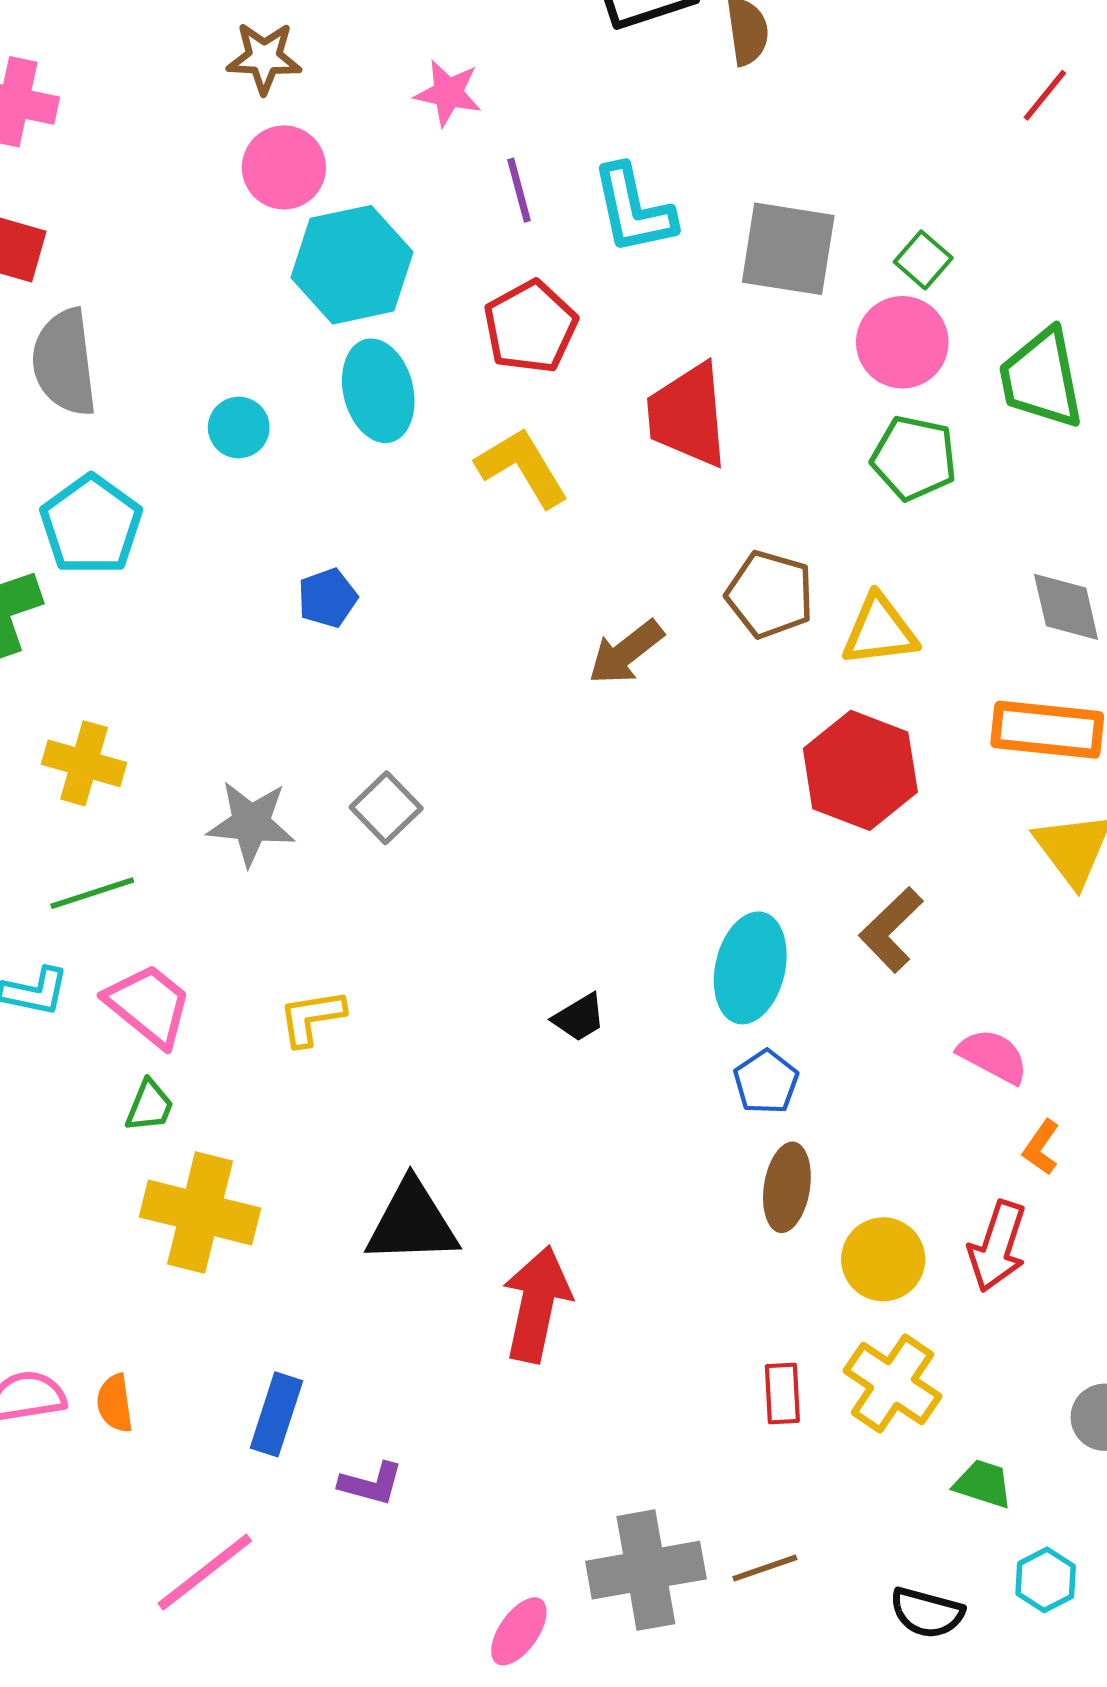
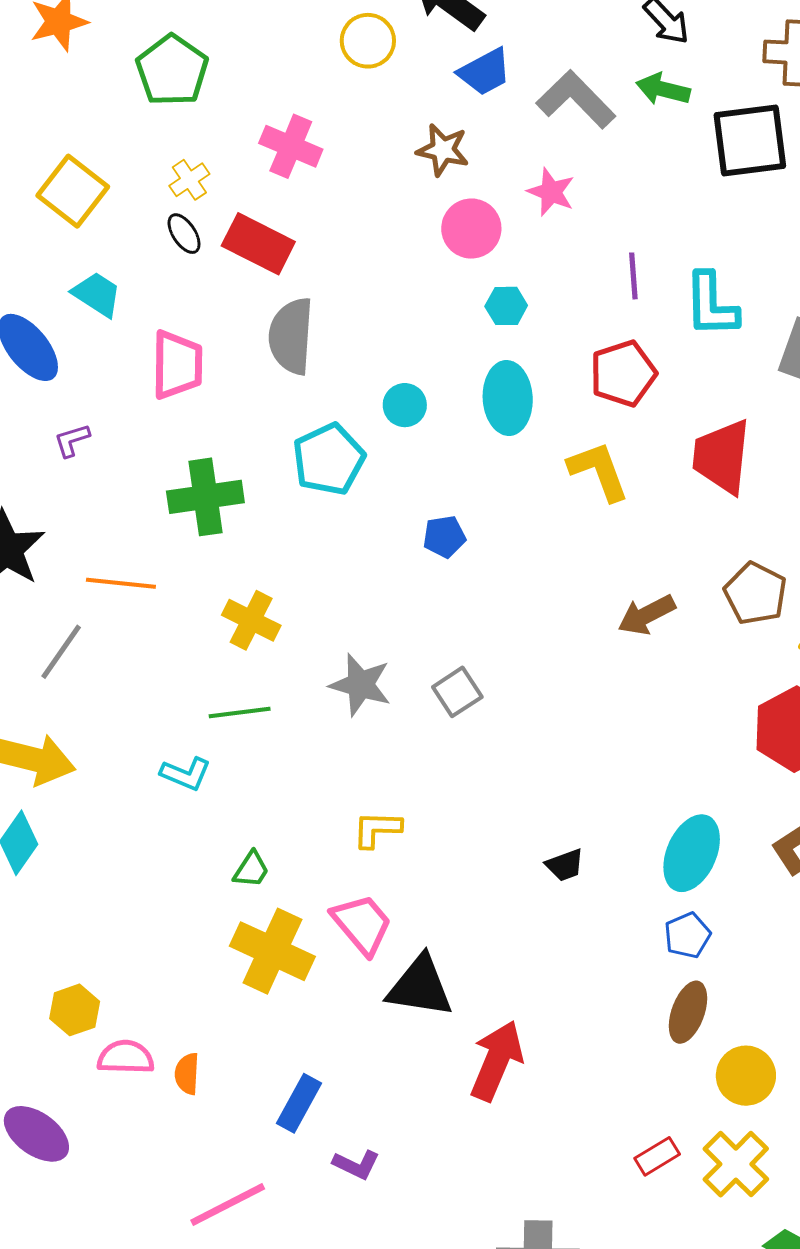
brown star: (264, 58) -> (443, 150), moved
pink star: (448, 93) -> (551, 192), moved
cyan hexagon: (352, 265) -> (506, 306), size x0.5
cyan pentagon: (91, 525) -> (329, 459), moved
pink trapezoid: (149, 1005) -> (362, 924), moved
red rectangle: (782, 1393) -> (657, 1156), turned 51

